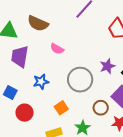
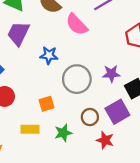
pink semicircle: (57, 49) -> (77, 24), moved, size x1.5
blue star: (41, 82) -> (49, 55), moved

